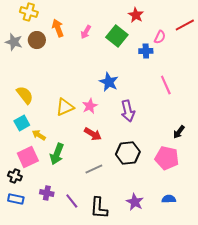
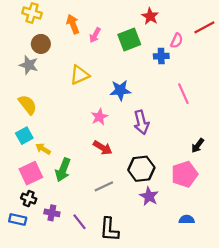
orange arrow: (58, 28) -> (73, 24), moved
green square: (117, 36) -> (129, 40), turned 30
gray star: (14, 42) -> (29, 65), moved
blue star: (109, 82) -> (120, 90), turned -30
yellow triangle: (65, 107) -> (79, 75), moved
pink pentagon: (167, 158) -> (184, 174), turned -30
black cross: (15, 176) -> (29, 199), moved
purple star: (135, 202) -> (149, 196), moved

